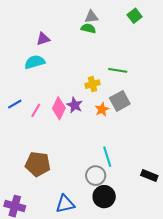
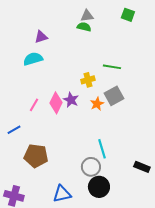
green square: (135, 16) -> (128, 15), turned -32
blue line: (15, 104) -> (14, 130), moved

